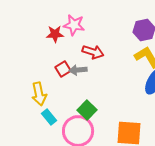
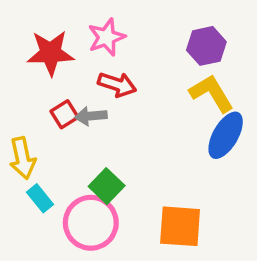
pink star: (74, 25) -> (107, 37), moved, turned -30
red star: (55, 34) -> (51, 53), size x1.5

